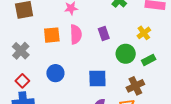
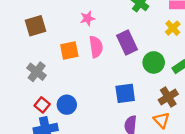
yellow cross: (144, 33) -> (173, 28), moved
purple rectangle: (104, 34) -> (127, 43), size x1.5
blue circle: (55, 73) -> (67, 105), moved

